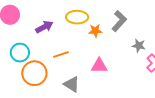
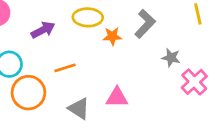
pink triangle: (99, 66) -> (117, 97), moved

